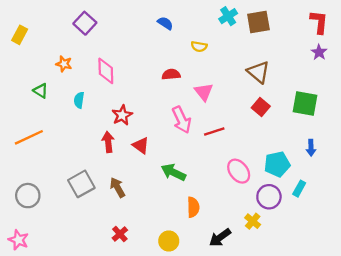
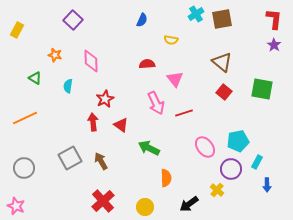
blue semicircle: (165, 23) -> (142, 20), turned 80
blue arrow: (311, 148) -> (267, 185), moved
red cross: (120, 234) -> (103, 201), size x1.6

